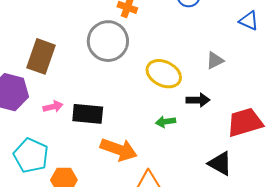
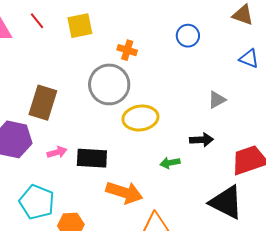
yellow ellipse: (164, 74) -> (140, 118), moved, turned -32
black triangle: (220, 163) -> (226, 202), size x1.4

